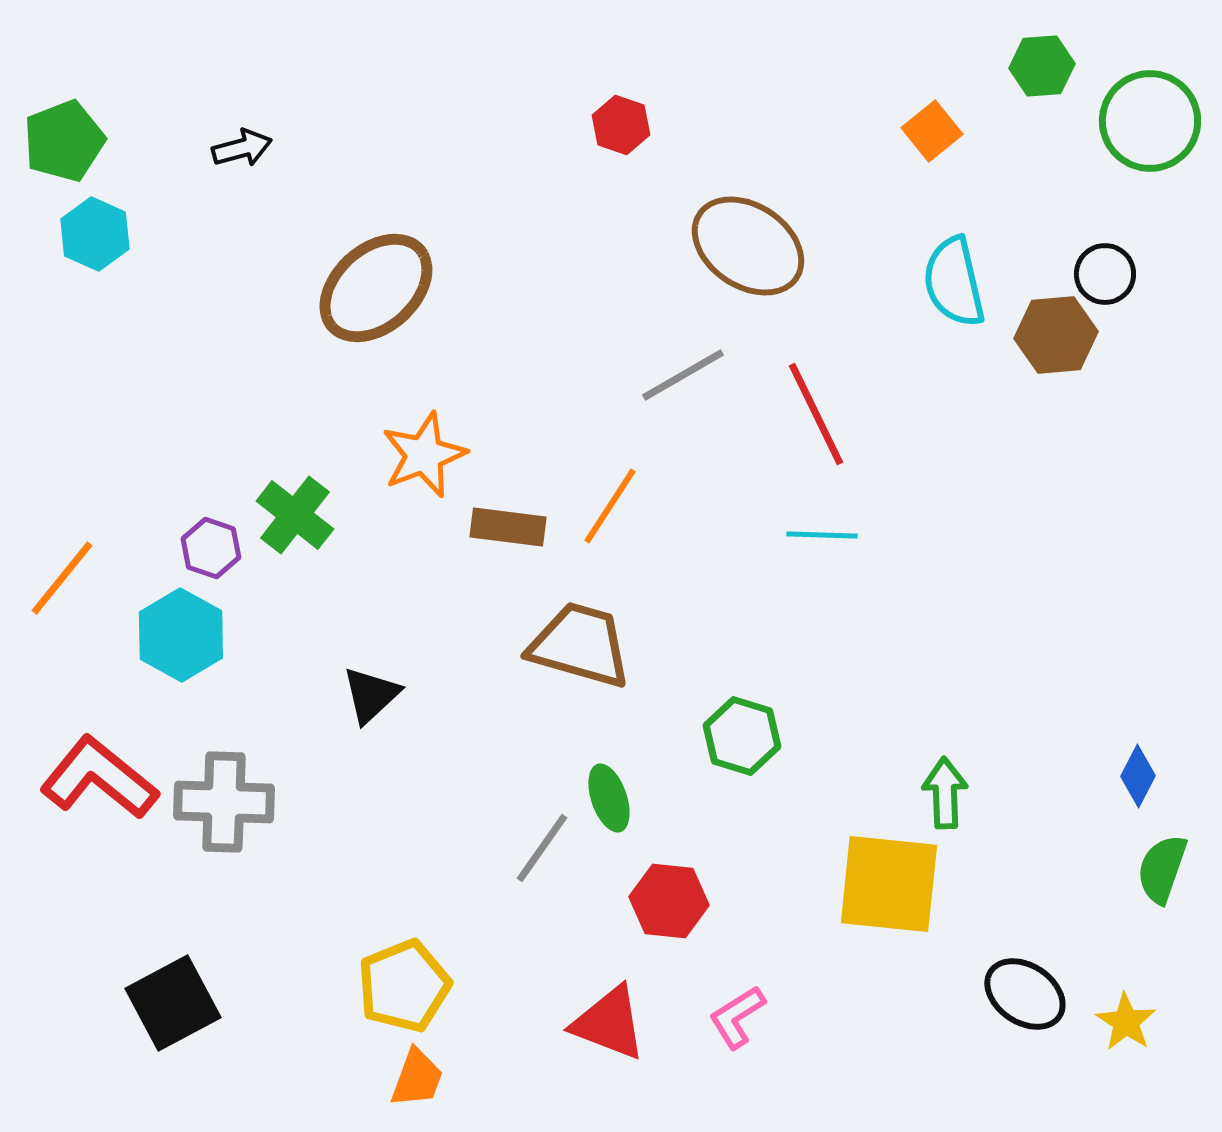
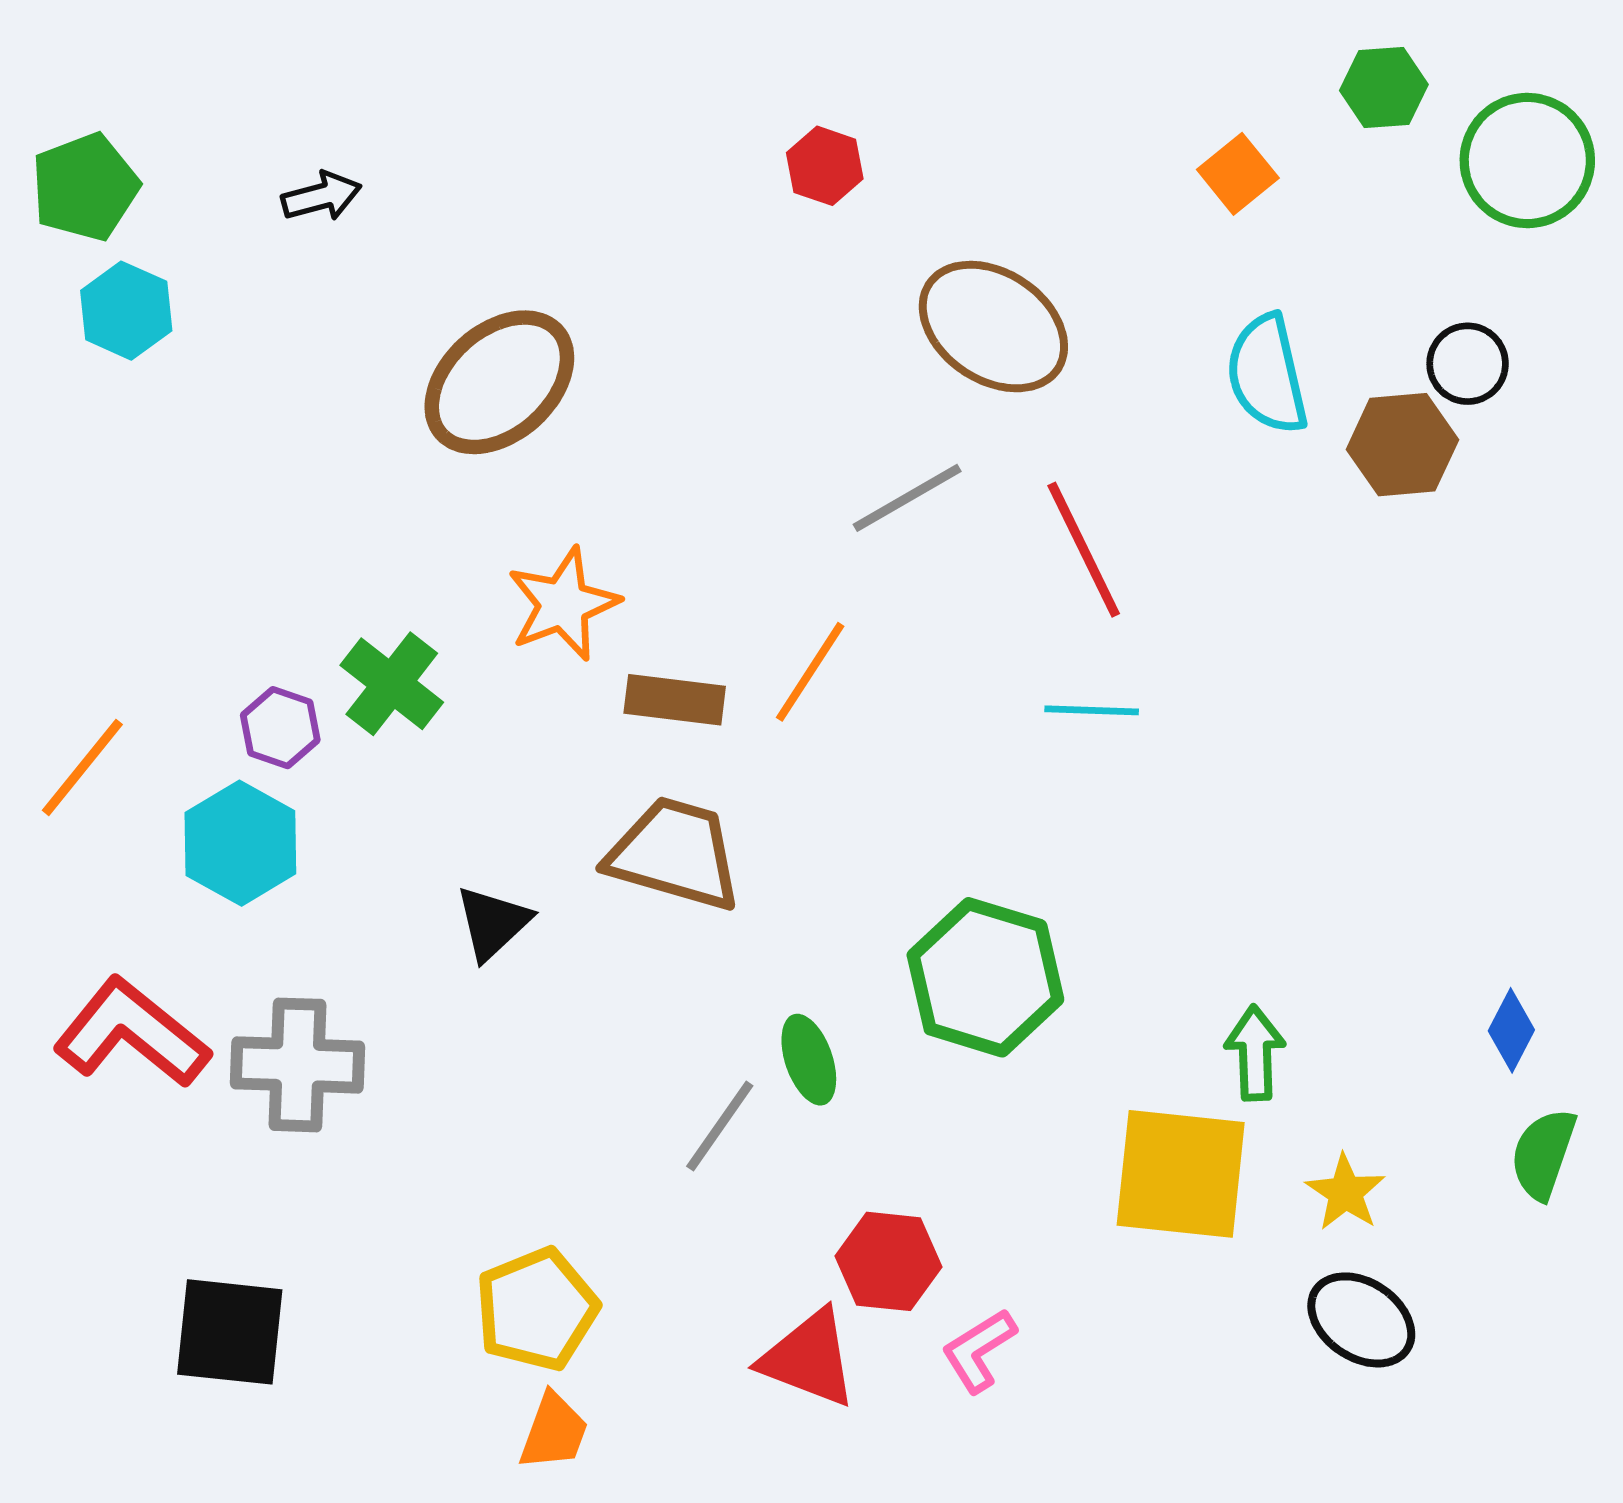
brown trapezoid: (580, 645) -> (675, 854), moved
green hexagon: (742, 736) -> (985, 977), size x1.5
red hexagon: (669, 901) -> (889, 1261), moved
black square: (173, 1003) -> (230, 1332), turned 34
yellow star: (1126, 1022) -> (1345, 1192), moved

